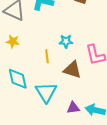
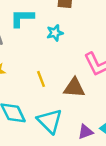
cyan star: (66, 41) -> (55, 33), moved

